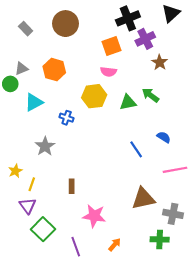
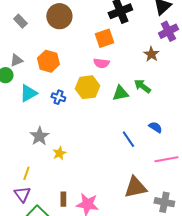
purple cross: (145, 39) -> (168, 31), moved
blue cross: (67, 118) -> (58, 97), moved
yellow star: (15, 171) -> (59, 153), moved
brown rectangle: (72, 186) -> (63, 199), moved

